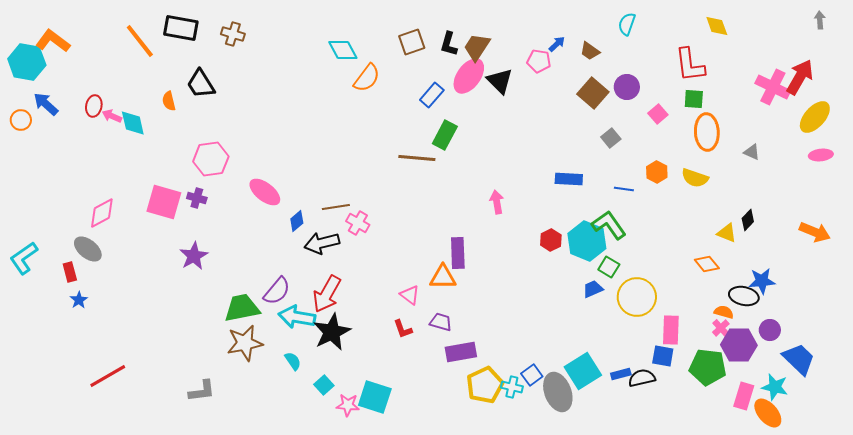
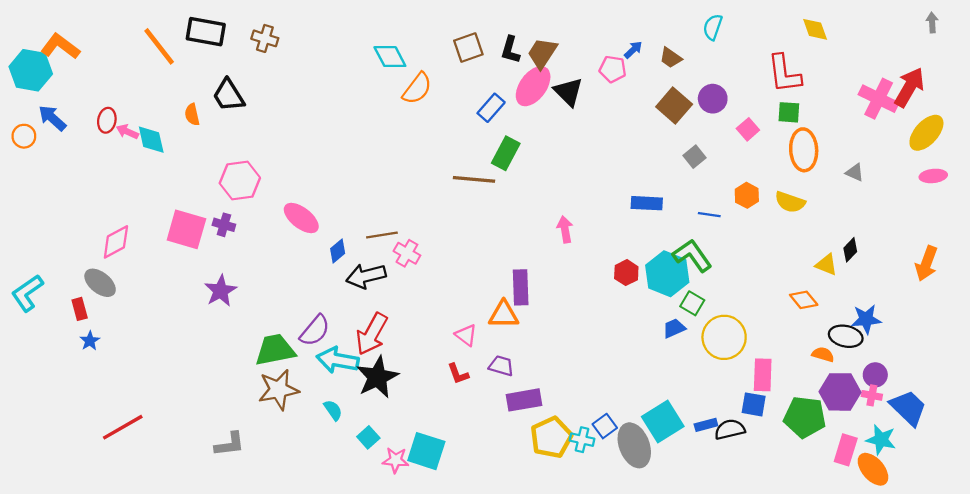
orange arrow: (815, 232) -> (926, 263), turned 88
pink cross: (721, 328) -> (872, 395), moved, turned -36

